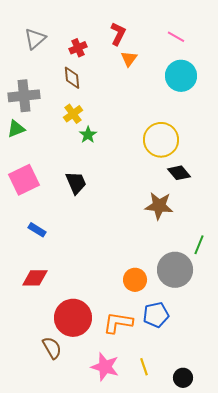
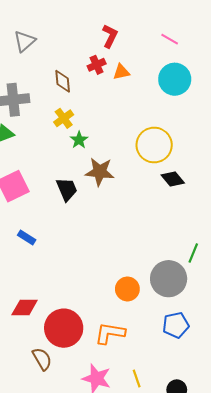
red cross: (78, 48) -> (97, 65), moved
orange triangle: (129, 59) -> (121, 72), moved, turned 42
brown star: (159, 206) -> (100, 172), moved
red diamond: (35, 278) -> (25, 307), moved
blue pentagon: (156, 315) -> (176, 325), moved

